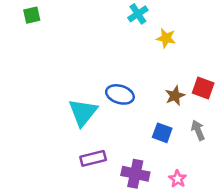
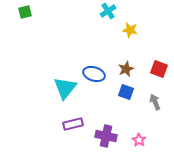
brown star: (175, 96) -> (126, 69), moved
blue square: (162, 133) -> (126, 92), moved

